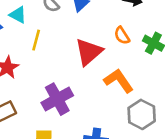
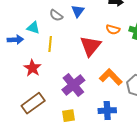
orange semicircle: (122, 36) -> (113, 30), turned -32
orange L-shape: (119, 81) -> (111, 77), moved

